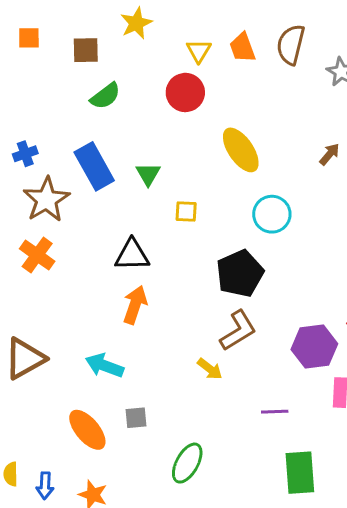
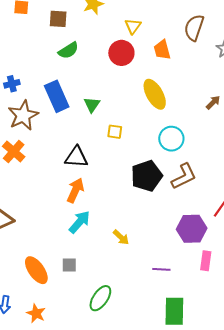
orange trapezoid: (242, 48) -> (162, 50), moved
brown L-shape: (238, 331) -> (184, 176), moved
cyan arrow: (104, 366) -> (80, 222), moved, turned 105

